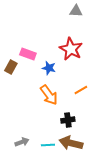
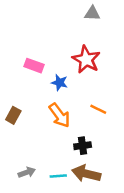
brown rectangle: (11, 67) -> (13, 115), moved
orange line: (81, 90) -> (98, 109), turned 56

